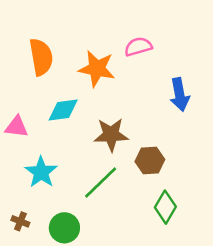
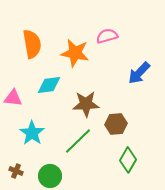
blue arrow: (180, 94) -> (139, 73), turned 55

